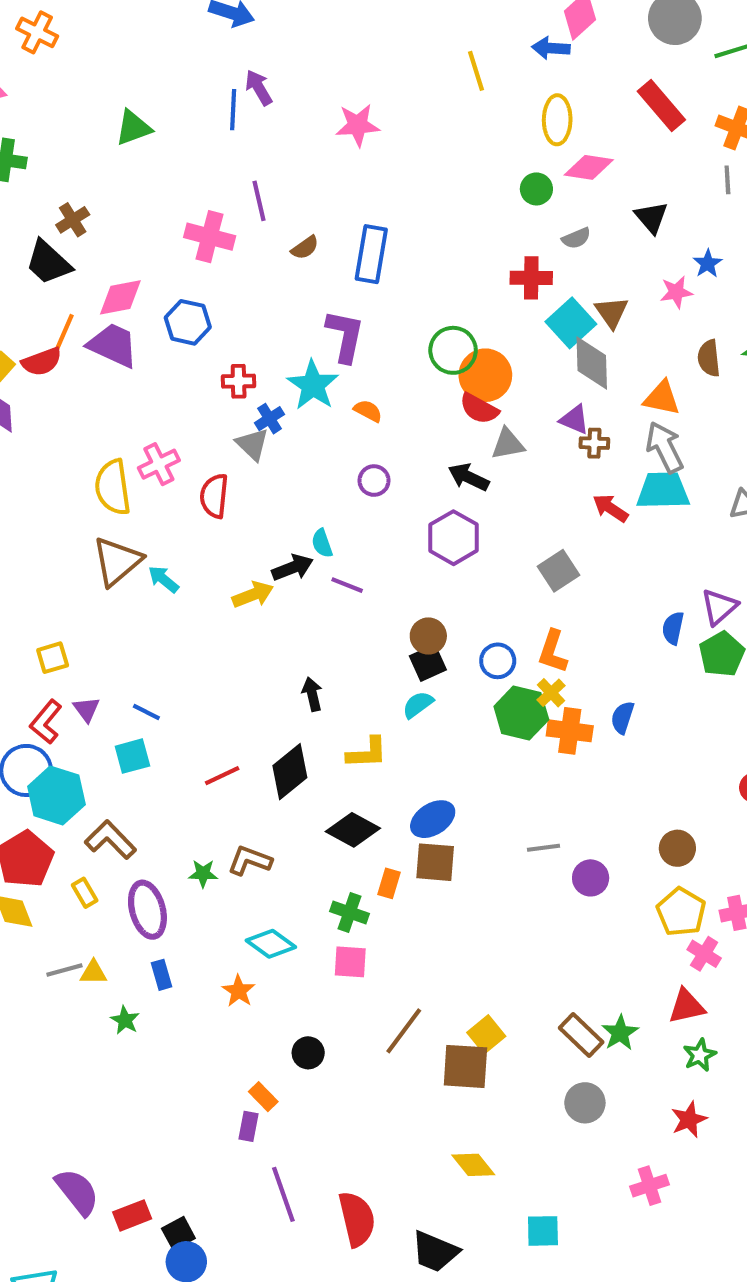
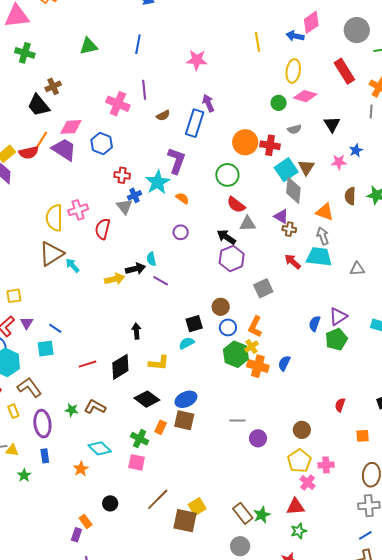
purple arrow: (259, 88) -> (208, 103), moved
orange circle: (485, 375) -> (245, 142), moved
gray arrow: (665, 447) -> (323, 236), size x0.7
purple hexagon: (454, 538) -> (232, 259), moved
brown circle: (428, 636) -> (221, 307), moved

